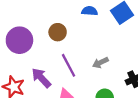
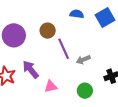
purple line: (69, 65) -> (64, 49), moved

